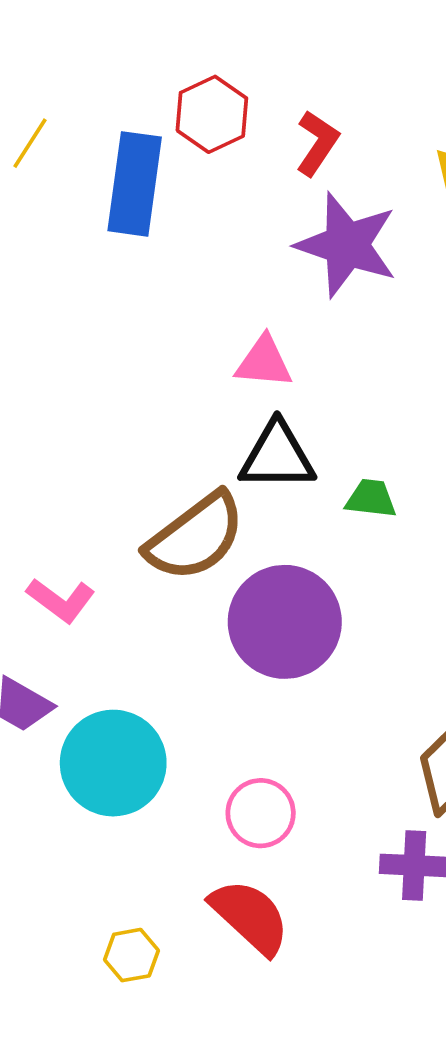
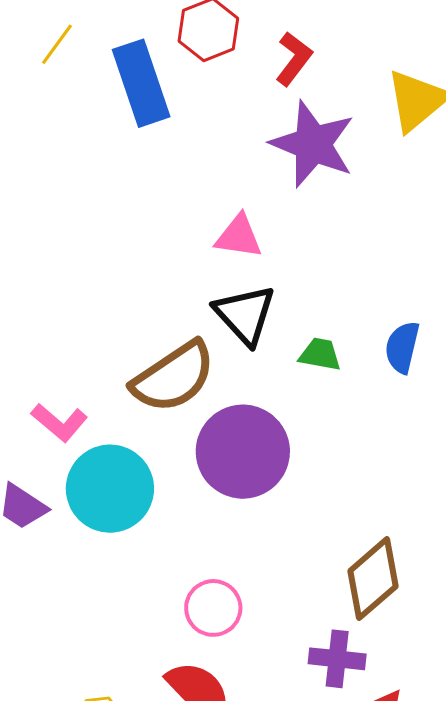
blue rectangle: (135, 184) -> (141, 83), turned -30
black triangle: (277, 456) -> (245, 315), turned 44
cyan circle: (113, 763) -> (110, 489), moved

